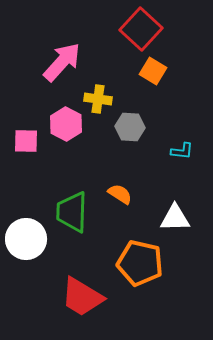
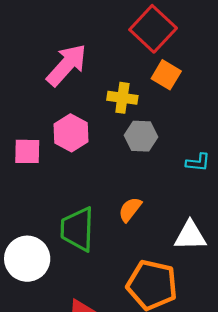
yellow cross: (98, 99) -> (122, 98), moved
orange semicircle: (120, 194) -> (130, 209), turned -85

